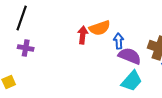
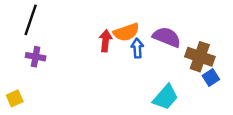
blue arrow: (119, 41) -> (137, 48), moved
purple semicircle: (130, 56) -> (167, 37), moved

